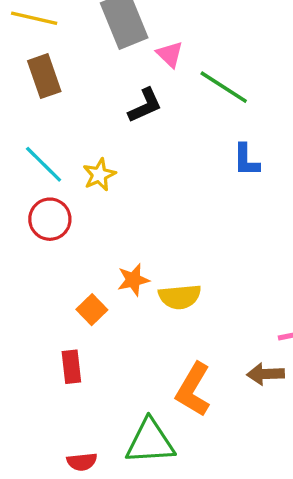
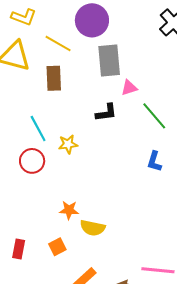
pink triangle: (170, 54) -> (129, 88), turned 42
orange square: (92, 310) -> (57, 247), moved

